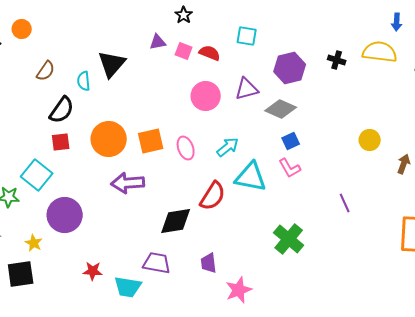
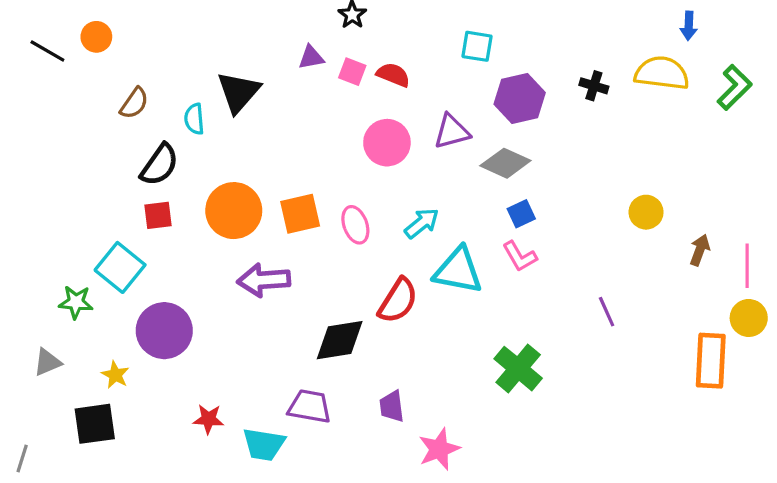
cyan square: (247, 36) -> (477, 46), moved

